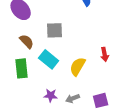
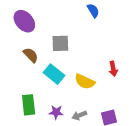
yellow semicircle: (78, 66) -> (85, 82), turned -96
green rectangle: (22, 68) -> (29, 105), moved

